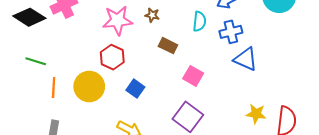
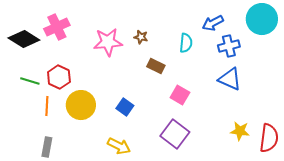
blue cross: (231, 32) -> (229, 46), moved
red hexagon: (112, 57) -> (59, 77), moved

